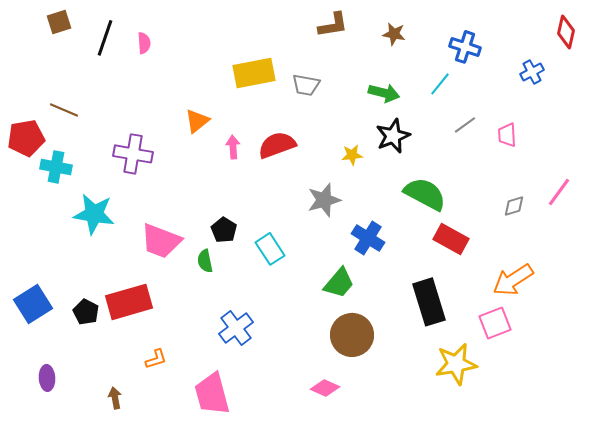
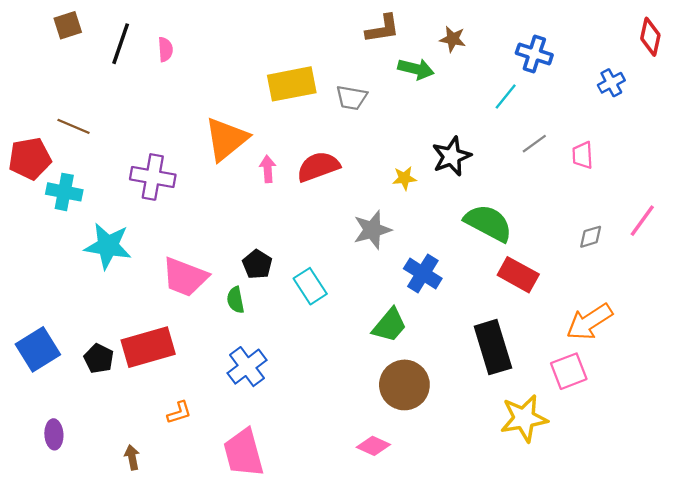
green arrow: (384, 93) -> (416, 69), moved
orange triangle: (197, 121) -> (226, 139), size x1.6
blue cross: (236, 328) -> (247, 367), moved

